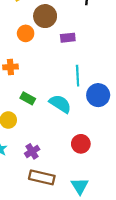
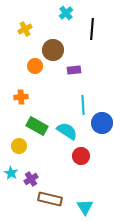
green rectangle: (28, 98) -> (37, 126), size x1.5
red circle: (81, 144) -> (81, 156), moved
purple cross: (32, 151) -> (31, 179), moved

